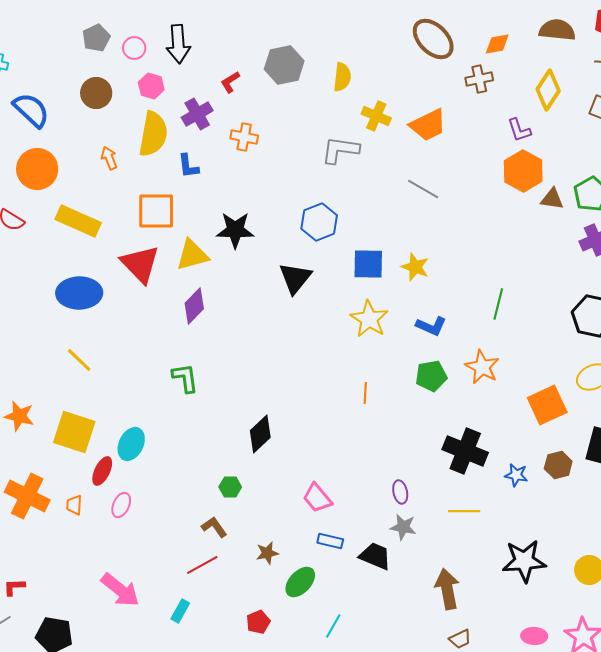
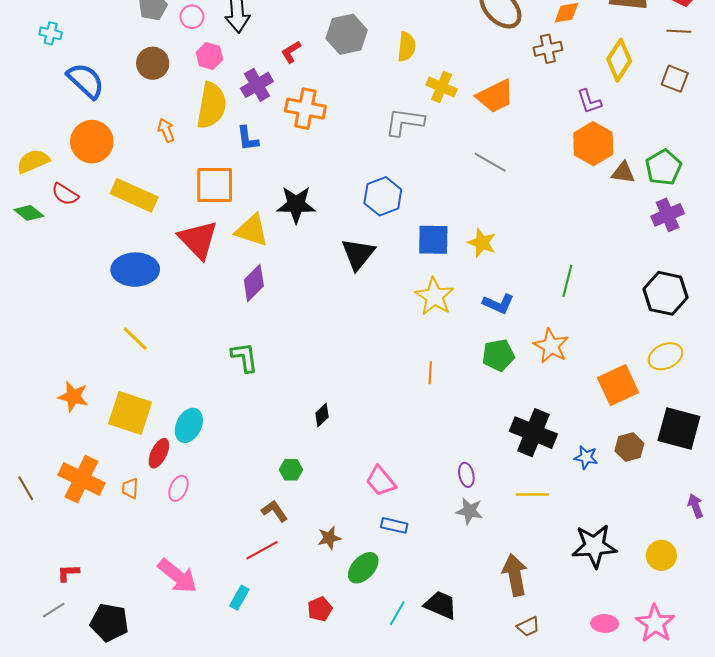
orange cross: (244, 137) -> (305, 109), size x1.4
yellow triangle: (192, 255) -> (252, 230), turned 33
black diamond: (260, 434) -> (322, 415), size x0.6
black trapezoid: (375, 556) -> (441, 605), moved

